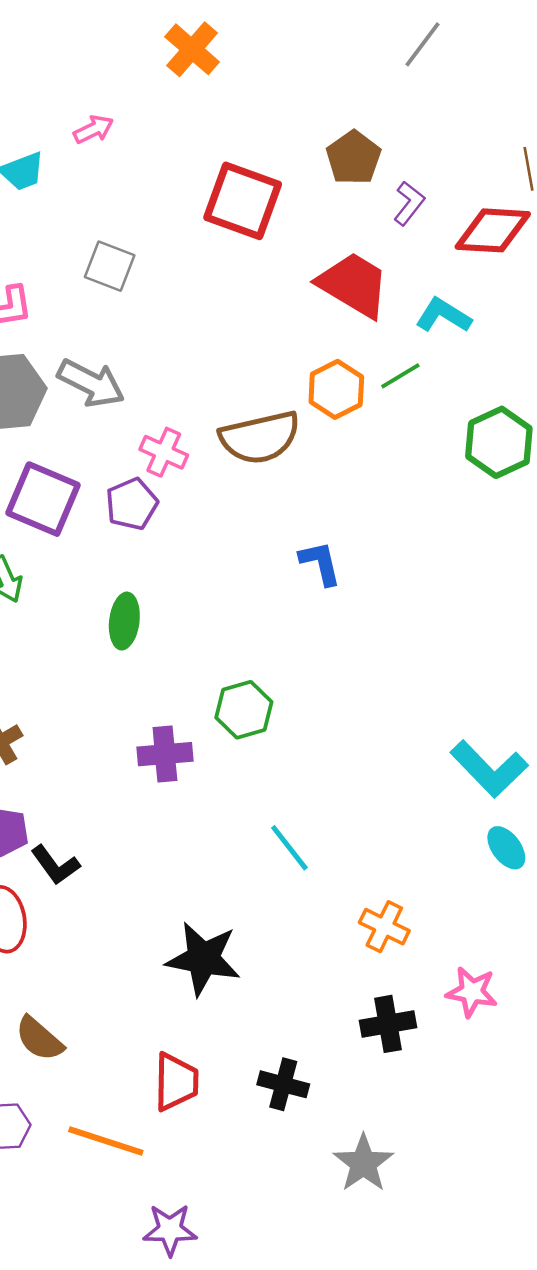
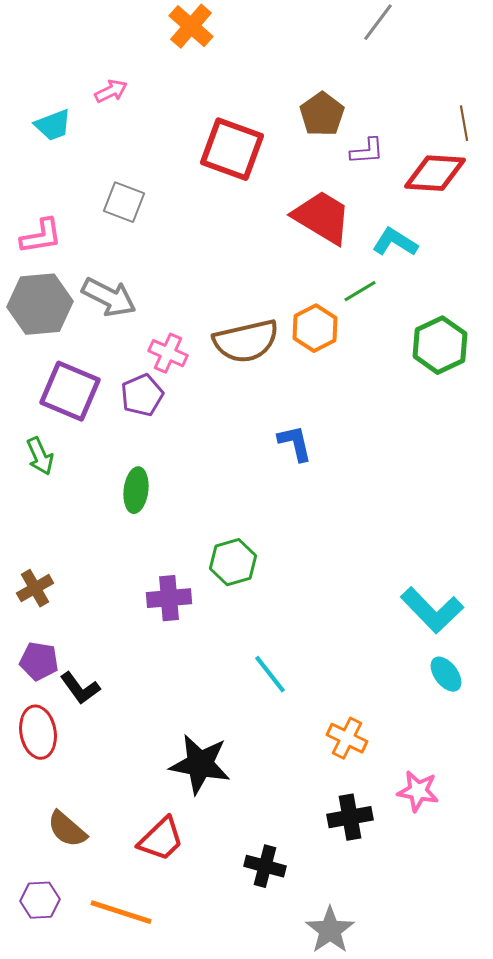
purple L-shape: (409, 203) -> (367, 151), turned 48
orange hexagon: (336, 389) -> (315, 328), moved
red trapezoid: (176, 1082) -> (161, 839), moved, turned 45

